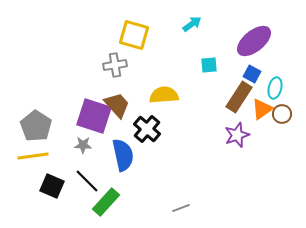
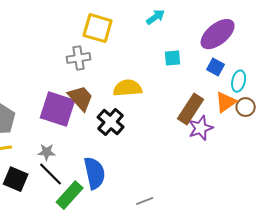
brown rectangle: (239, 97) -> (191, 109), moved
gray star: (83, 145) -> (47, 152), moved
blue semicircle: (123, 155) -> (95, 173), moved

